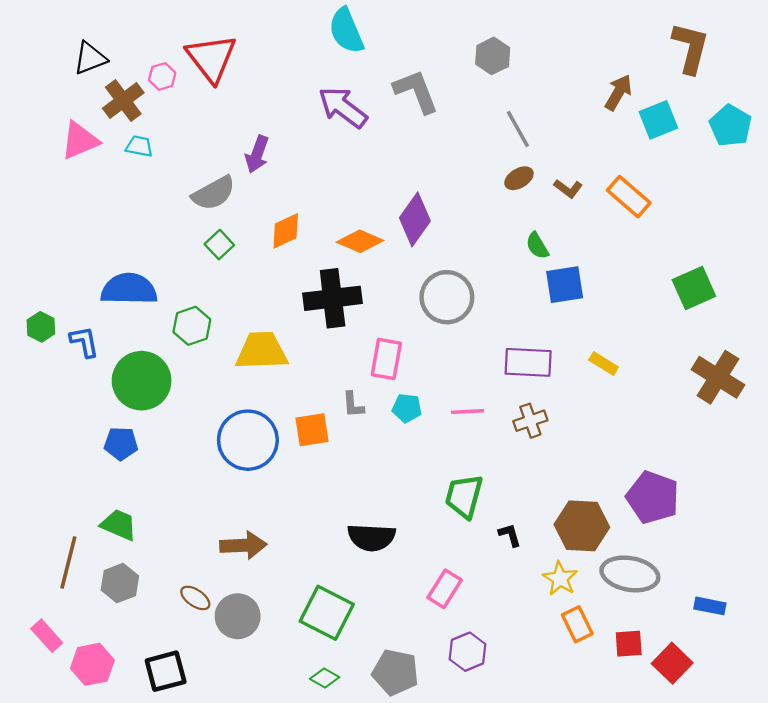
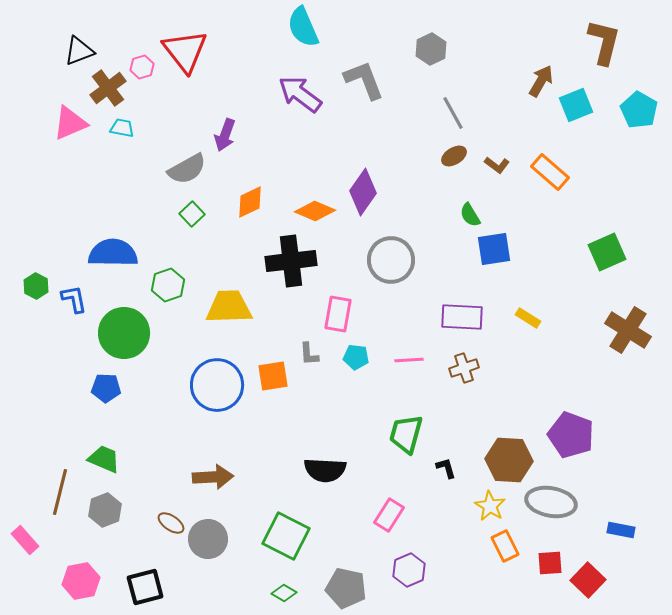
pink rectangle: (47, 636) -> (25, 540), moved

